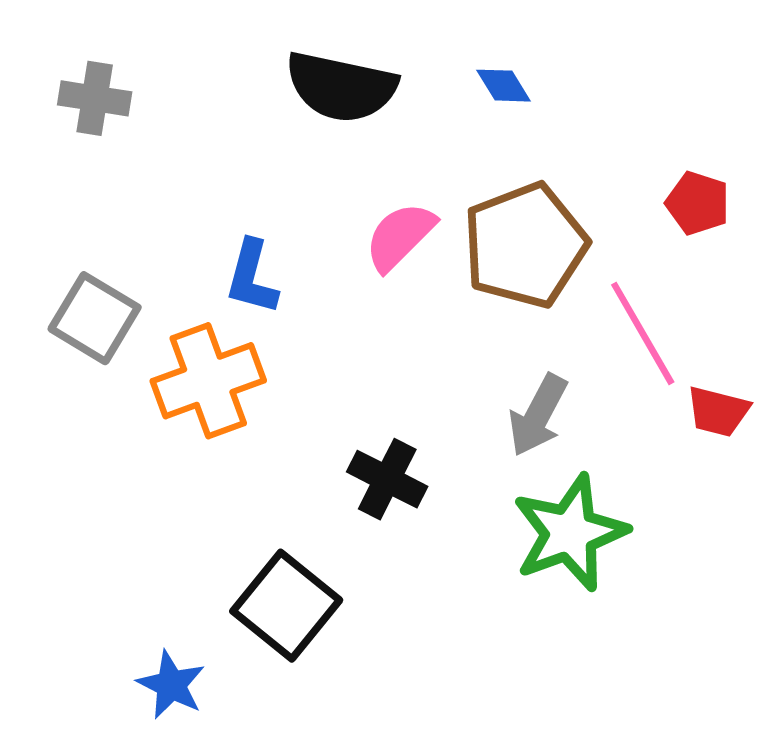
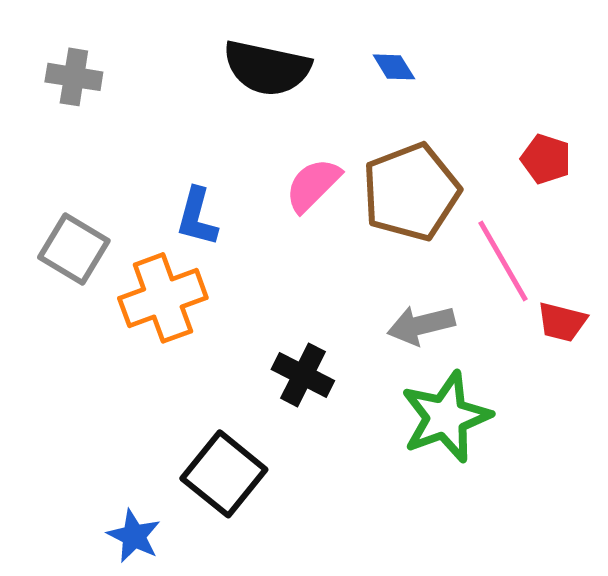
gray arrow: (538, 415) -> (421, 325), turned 48

